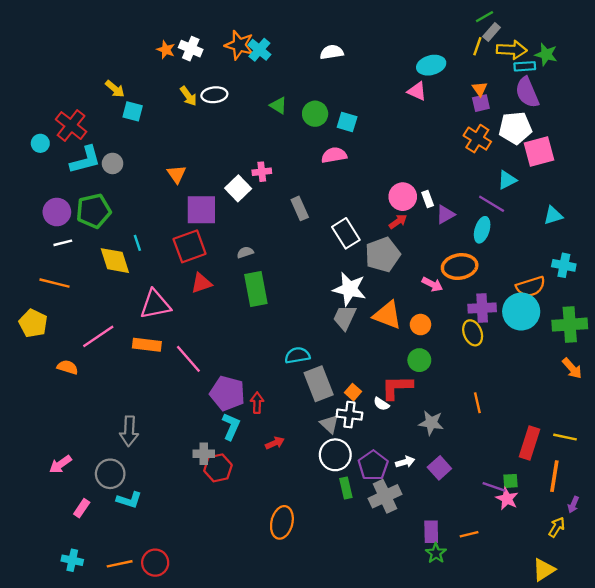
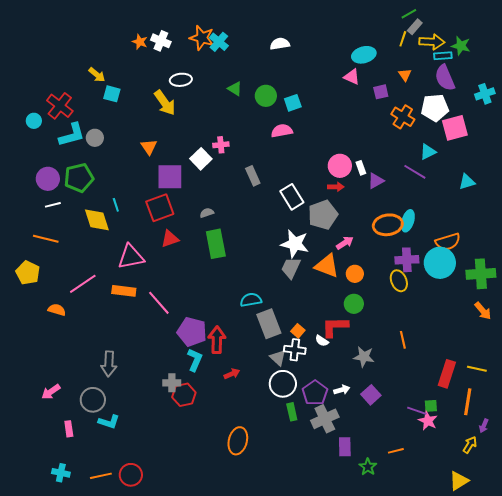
yellow arrow: (188, 96) -> (165, 103), moved, size x1.5
purple square: (481, 103) -> (381, 92), moved
cyan square: (347, 122) -> (293, 103), turned -36
red arrow: (398, 221) -> (336, 187), turned 35
cyan ellipse: (482, 230) -> (408, 221), moved
cyan cross: (564, 265) -> (485, 94), moved, turned -30
pink arrow: (432, 284) -> (345, 243), moved, turned -60
red arrow: (257, 403) -> (217, 340), size x1.5
pink rectangle: (82, 508) -> (69, 429), turned -42
purple rectangle: (431, 532) -> (345, 447), moved

